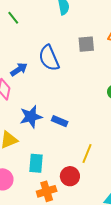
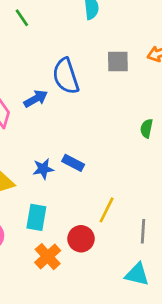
blue arrow: (19, 69) -> (36, 99), moved
blue star: (31, 117) -> (43, 169), moved, size x0.7
orange cross: (47, 191) -> (48, 257), turned -30

